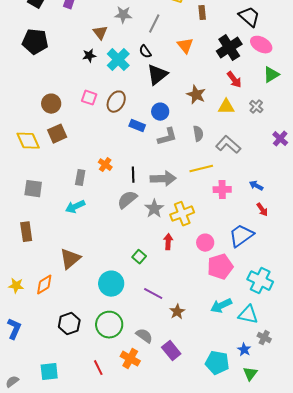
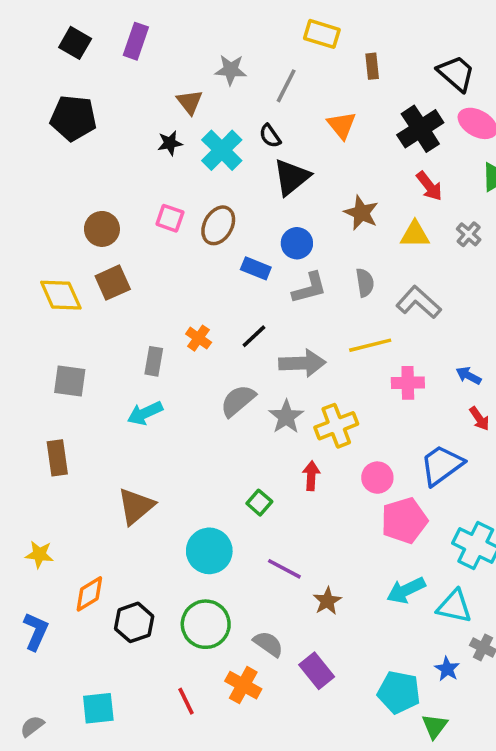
black line: (133, 175) -> (254, 336), moved, turned 49
orange diamond: (44, 285) -> (89, 594), moved
green triangle: (250, 374) -> (435, 726), moved

